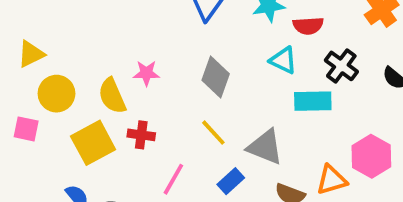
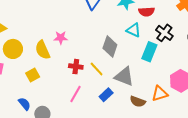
gray diamond: (216, 77) -> (110, 46), moved
cyan rectangle: (313, 101) -> (149, 52), turned -66
red cross: (141, 135) -> (76, 67), moved
yellow square: (93, 143) -> (33, 75), size x0.6

